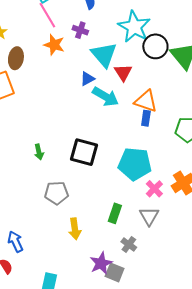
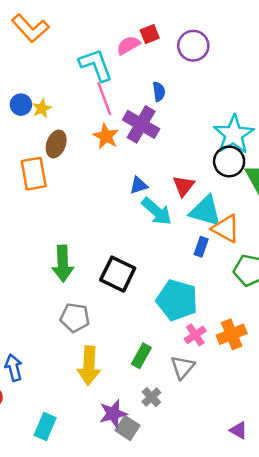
cyan star: (134, 27) -> (234, 134), moved
purple cross: (80, 30) -> (141, 124), size x1.8
cyan triangle: (104, 55) -> (205, 211), moved, turned -44
orange triangle: (146, 101) -> (226, 229), moved
green arrow: (39, 152) -> (63, 264), size x1.8
yellow arrow: (75, 229) -> (89, 366), size x1.4

